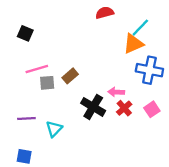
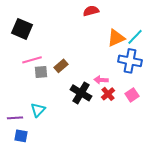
cyan line: (140, 28) -> (135, 37), moved
black square: (25, 33) -> (22, 29), size x1.5
purple line: (26, 118) -> (15, 118), moved
cyan triangle: (54, 129) -> (38, 110), moved

